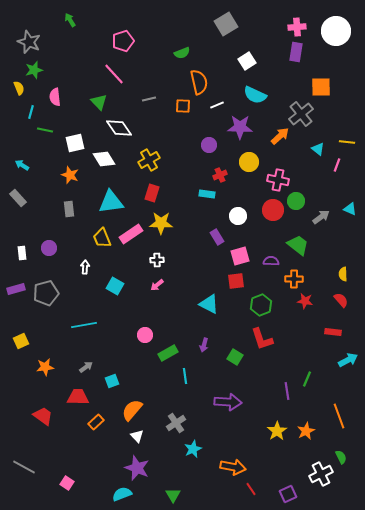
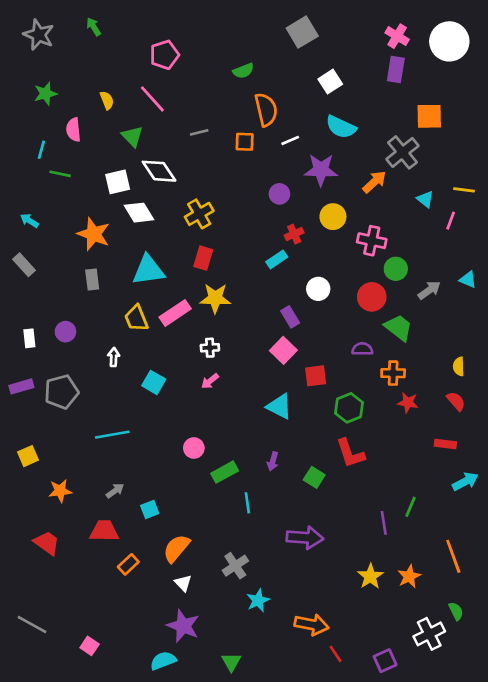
pink cross: (297, 27) -> (397, 36), turned 36
gray star: (29, 42) -> (39, 35), moved
yellow semicircle: (19, 88) -> (107, 100), moved
white square: (75, 143) -> (118, 182), moved
orange star: (70, 175) -> (94, 234), size x1.4
cyan rectangle: (207, 194) -> (277, 259), turned -42
red circle: (273, 210) -> (372, 297), moved
pink square: (240, 256) -> (283, 350), moved, turned -30
red trapezoid: (43, 416) -> (47, 543), moved

